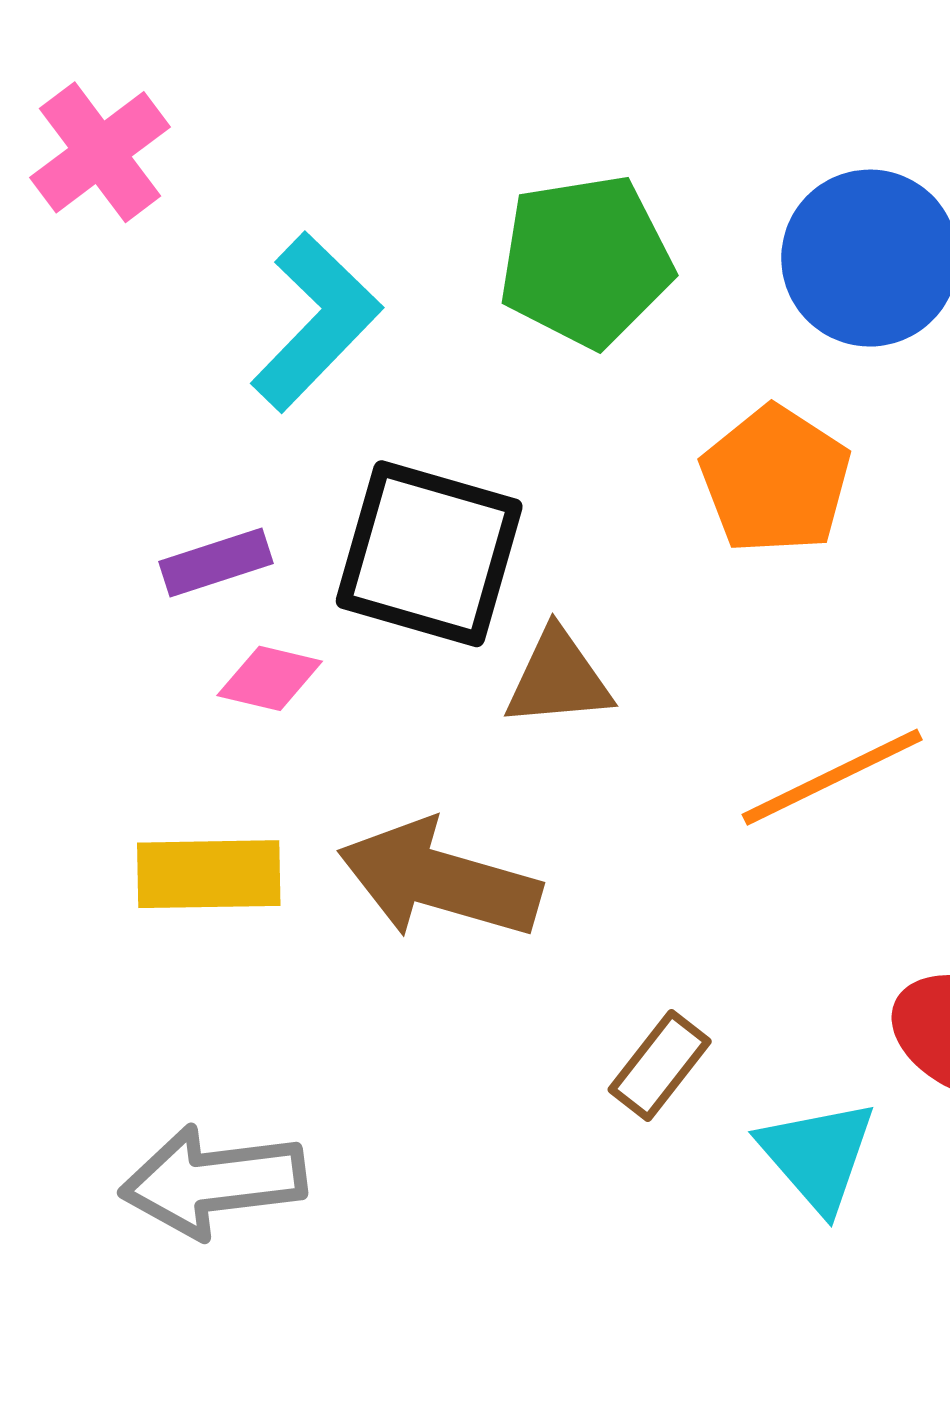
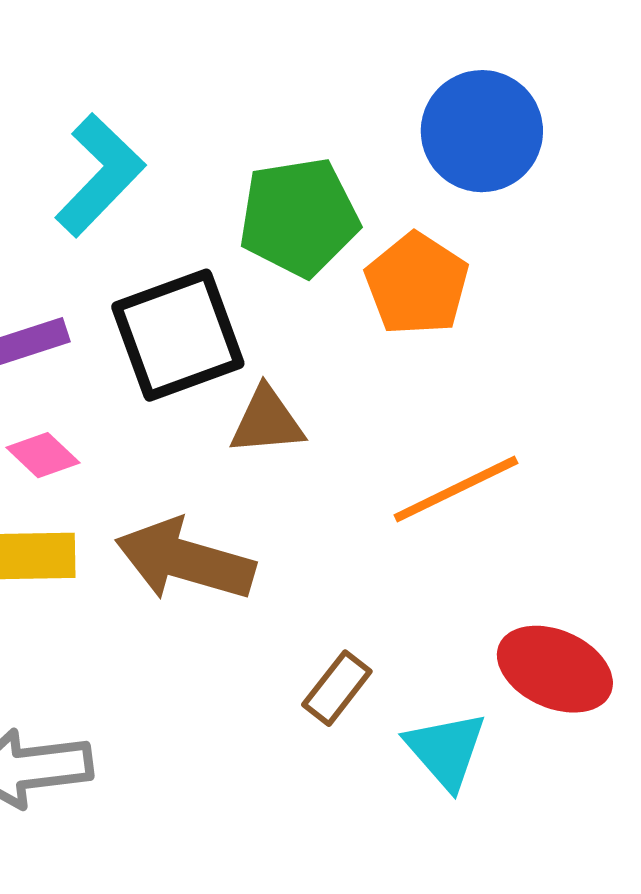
green pentagon: (586, 261) -> (299, 217), moved
black square: (429, 554) -> (178, 335), turned -36
pink diamond: (270, 678) -> (43, 455), moved, turned 30

